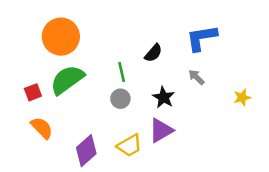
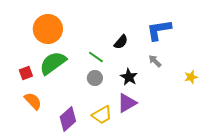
green line: (122, 72) -> (96, 57), turned -42

